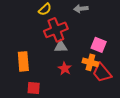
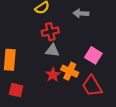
red cross: (56, 30) -> (50, 32), size x0.7
orange cross: (90, 62) -> (70, 71), moved

